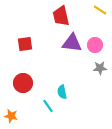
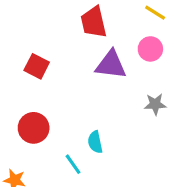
red square: (25, 44) -> (37, 66), turned 35
pink circle: (95, 45) -> (150, 49), moved

